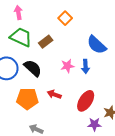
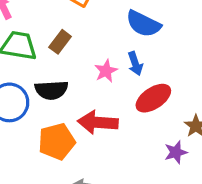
black semicircle: (33, 68) -> (51, 90), turned 150
red arrow: (54, 94) -> (98, 122), size x1.6
red ellipse: (86, 101) -> (153, 98), moved, turned 40

